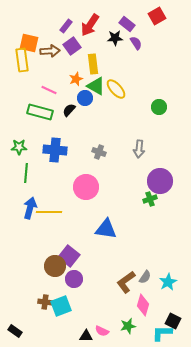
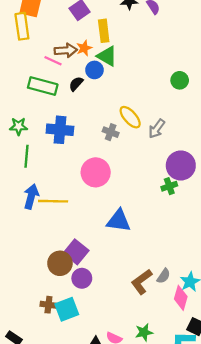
brown arrow: (50, 51) -> (66, 50), moved
yellow ellipse: (116, 89) -> (130, 117), moved
gray arrow: (139, 149) -> (157, 129), turned 30
pink diamond: (143, 305) -> (181, 298), moved

